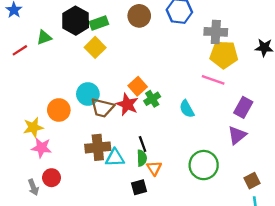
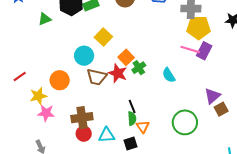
yellow square: (95, 47) -> (103, 37), moved
red line: (20, 50) -> (20, 77), moved
cyan circle: (88, 94) -> (84, 56), moved
purple rectangle: (243, 107) -> (204, 51), moved
brown cross: (98, 147) -> (82, 118), moved
cyan triangle: (115, 158) -> (107, 135), moved
red circle: (52, 178) -> (84, 134), moved
brown square: (252, 181) -> (221, 109), moved

